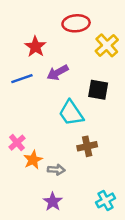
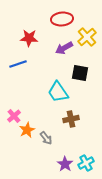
red star: (35, 47) -> (29, 38), turned -30
purple arrow: (58, 72) -> (64, 48), moved
gray arrow: (56, 170) -> (46, 138), turned 48
purple star: (53, 202) -> (65, 164), moved

